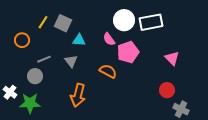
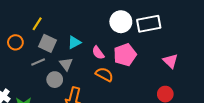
gray square: (63, 23) -> (47, 43), moved
pink semicircle: (109, 39) -> (98, 53), moved
cyan triangle: (79, 40) -> (74, 42), turned -32
gray circle: (35, 76) -> (55, 80), moved

